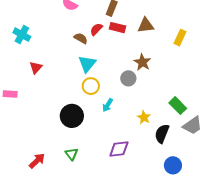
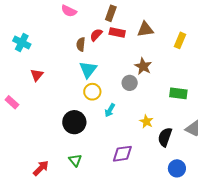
brown semicircle: (81, 38) -> (81, 44), turned -112
pink rectangle: (10, 94) -> (12, 102), turned 40
green rectangle: (178, 106) -> (178, 93), moved, turned -36

